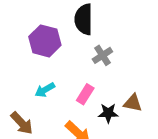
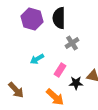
purple hexagon: (45, 41) -> (32, 19), moved
cyan arrow: (45, 90) -> (37, 59), moved

